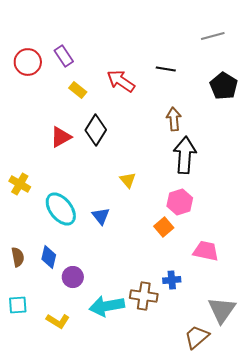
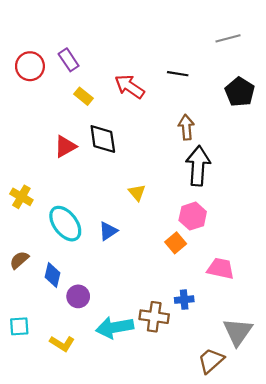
black diamond: (96, 130) -> (103, 139), turned -40
blue triangle: (101, 216) -> (108, 231), turned 36
brown semicircle: (18, 257) -> (19, 260), moved, turned -120

